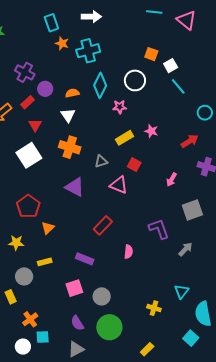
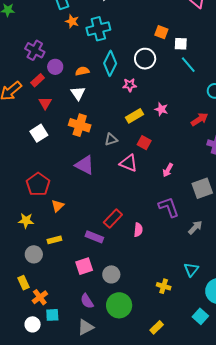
white square: (171, 66) -> (181, 44), turned 32
white square: (29, 155) -> (39, 133), size x0.7
pink arrow: (172, 180) -> (168, 170), moved
red rectangle: (103, 225) -> (113, 218), moved
yellow rectangle: (11, 297) -> (23, 283), moved

